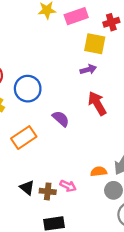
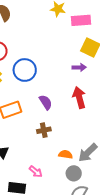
pink arrow: (68, 186) -> (36, 172), moved
brown cross: (48, 191) -> (44, 130), moved, turned -32

